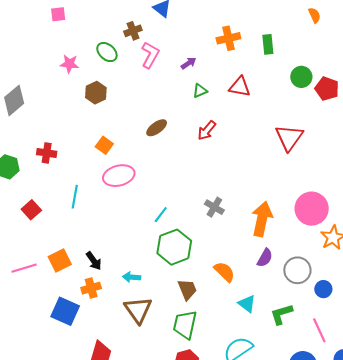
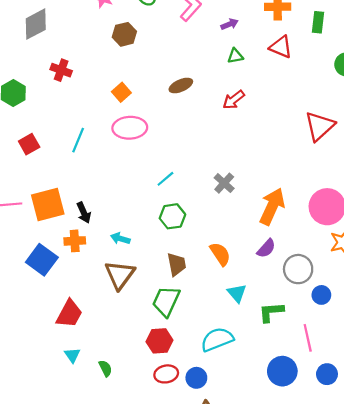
red triangle: (240, 87) -> (281, 47), moved
red cross: (47, 153) -> (61, 70), moved
green hexagon: (174, 247) -> (172, 216), size x0.7
orange square: (60, 260) -> (48, 204), size x1.4

